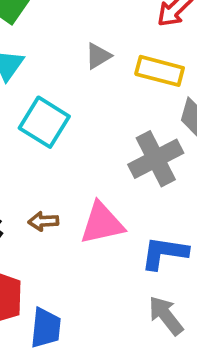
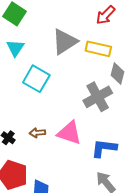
gray triangle: (98, 56) -> (65, 42), size x1.8
pink triangle: (102, 223) -> (69, 133), turned 32

